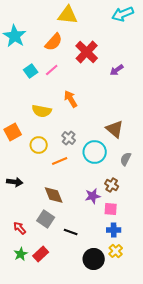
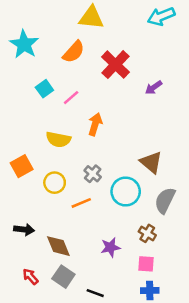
pink line: (52, 70) -> (71, 98), moved
orange arrow: (71, 99) -> (95, 124), turned 48
gray semicircle: (126, 159) -> (165, 200), size x1.5
brown diamond: (54, 195) -> (58, 246), moved
purple star: (93, 196) -> (110, 247), moved
red arrow: (20, 228) -> (30, 277), moved

